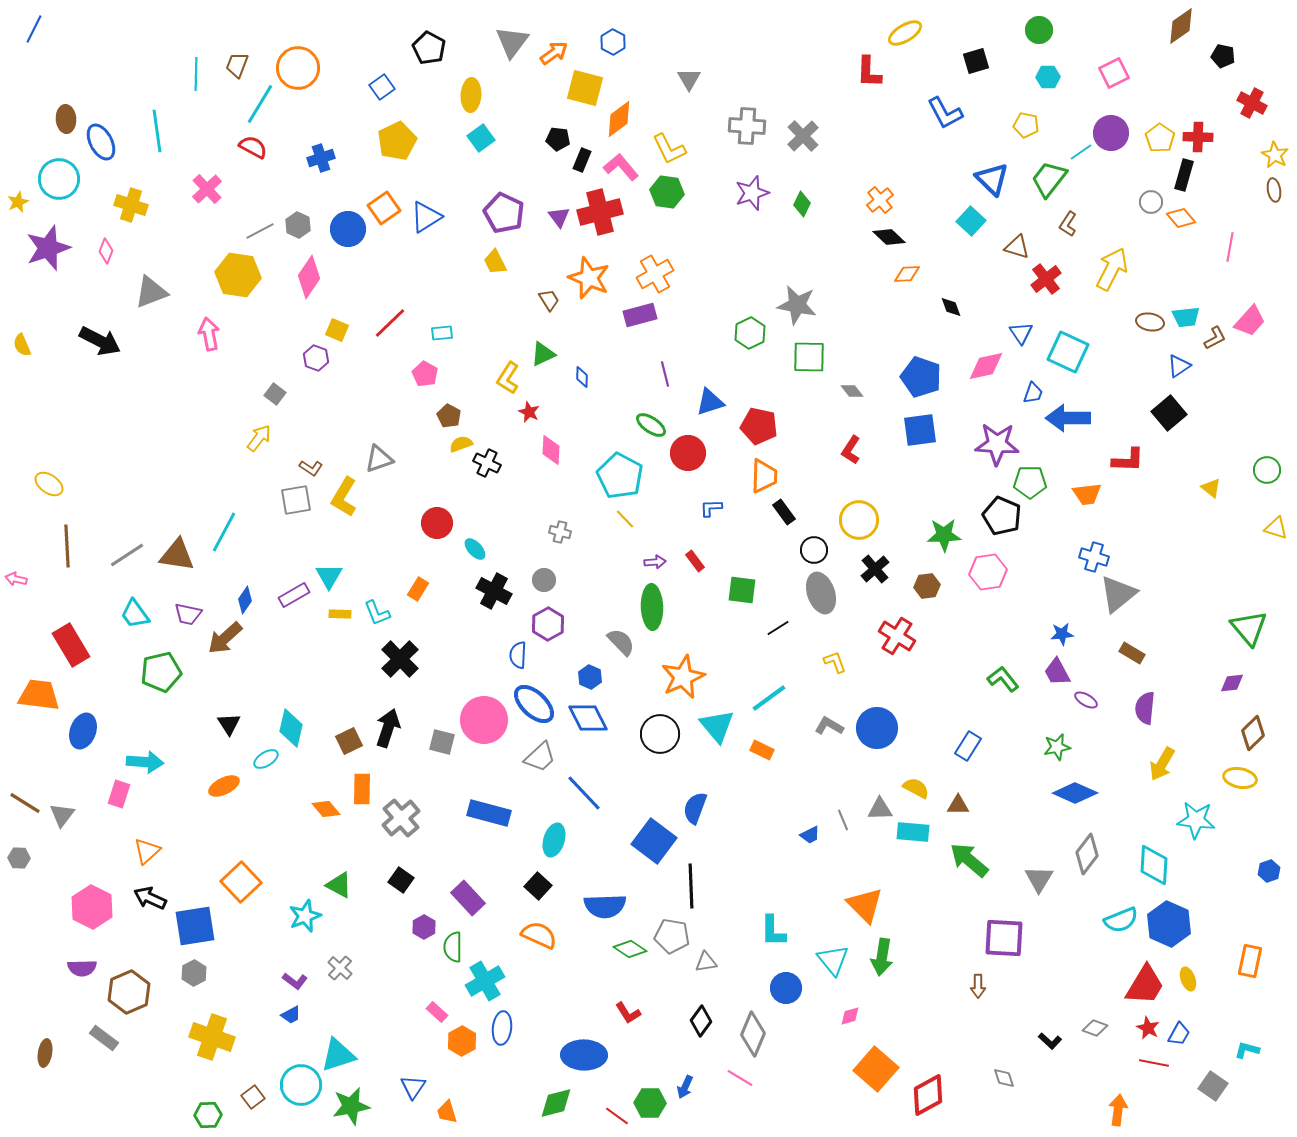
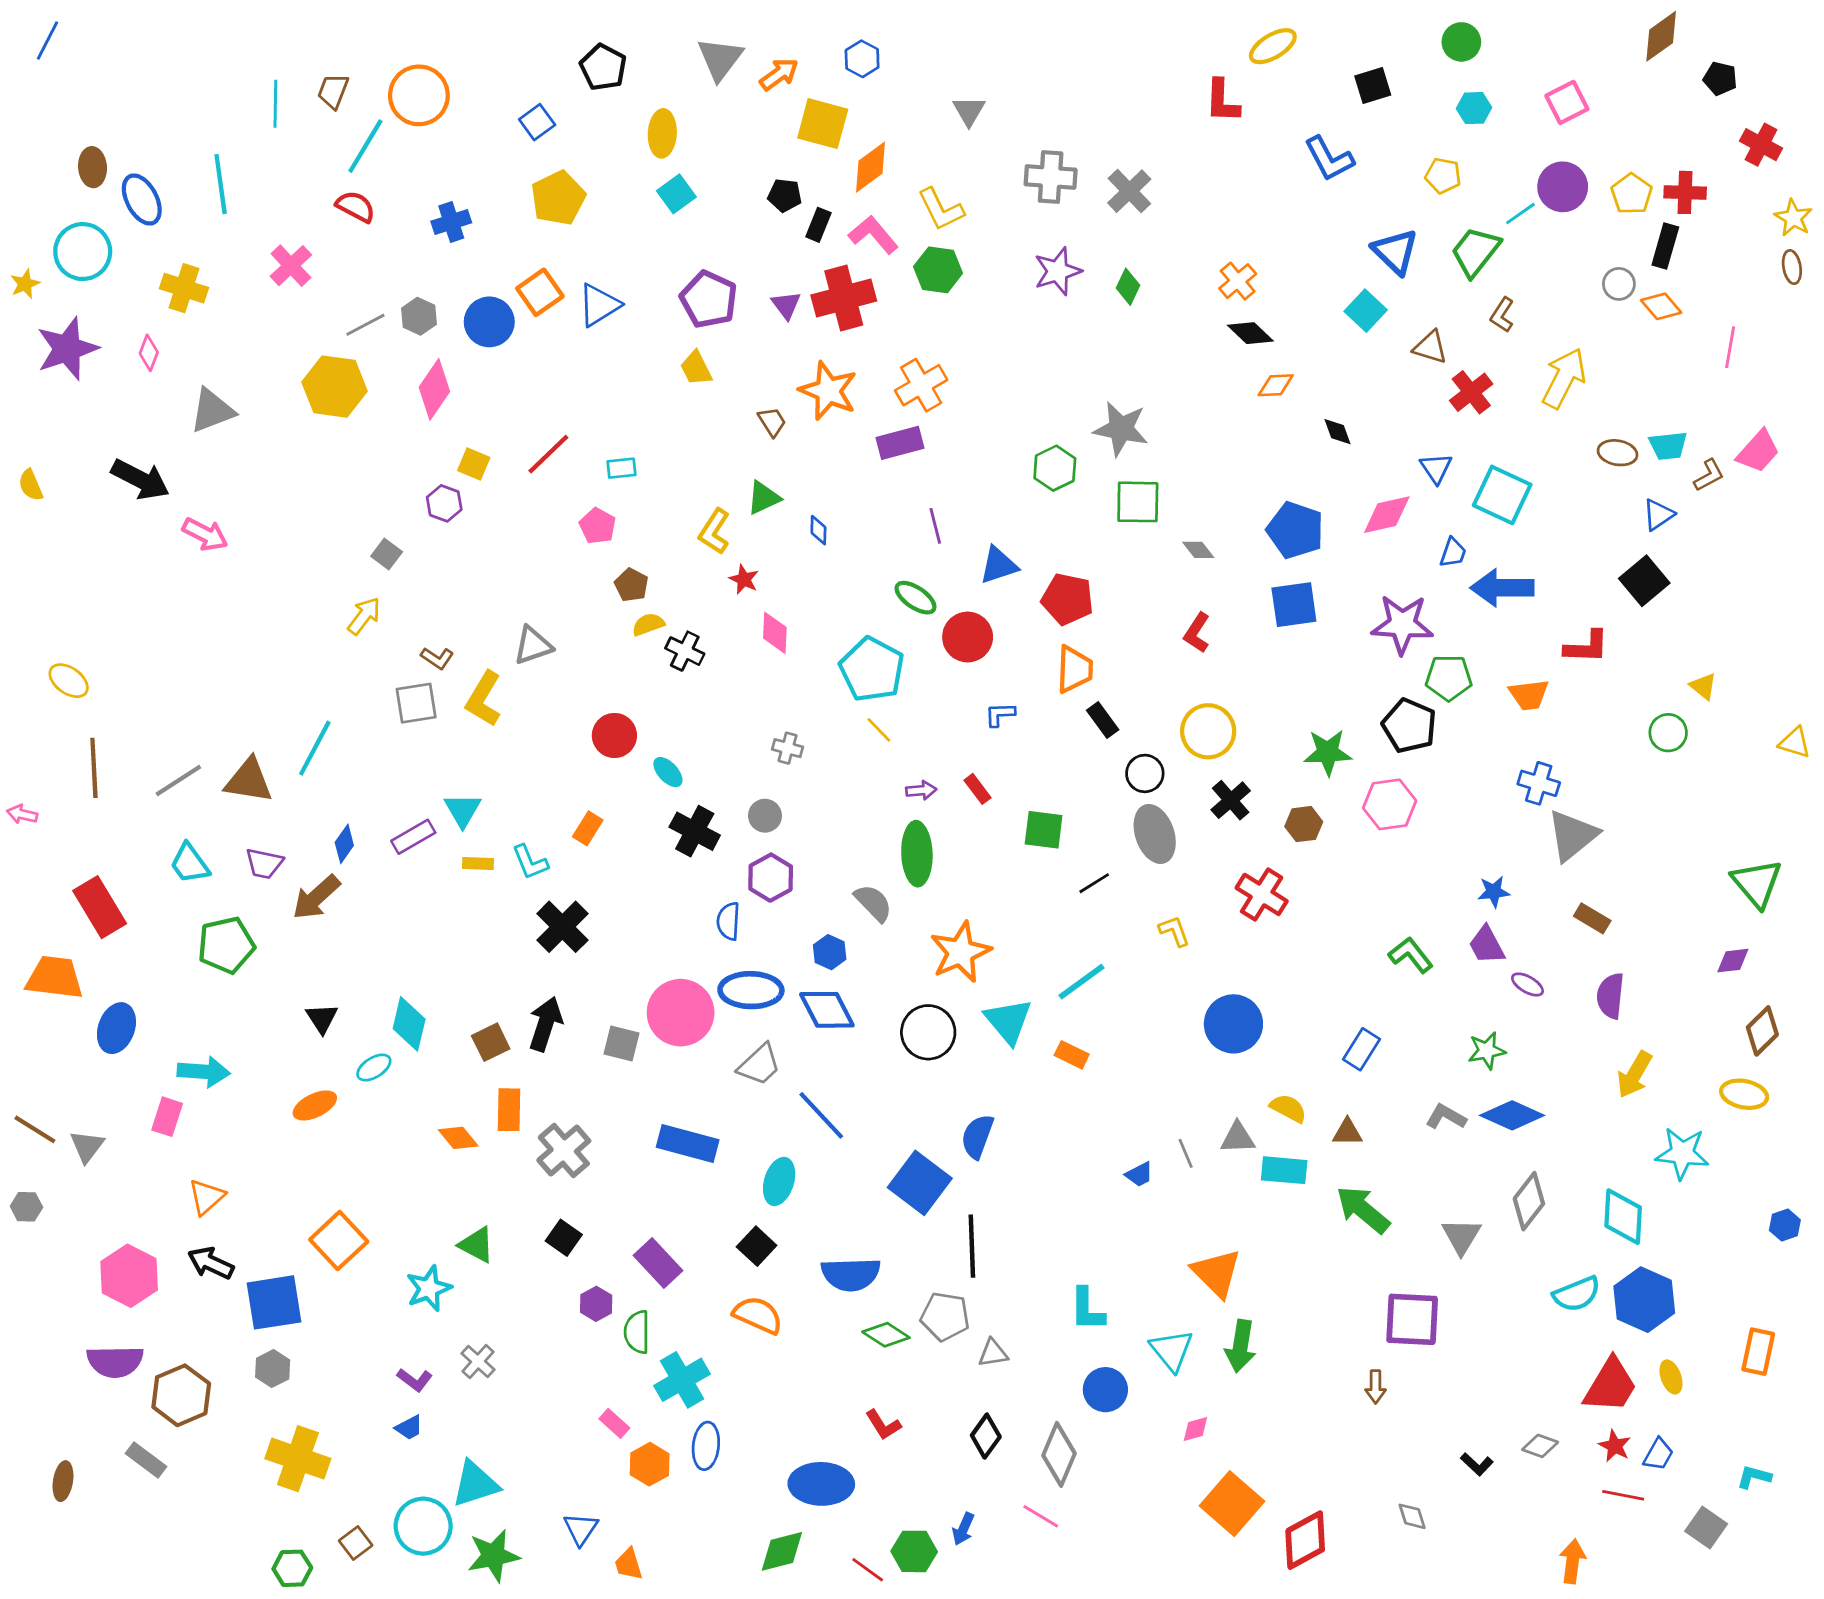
pink arrow: (209, 334) -> (205, 534), moved, turned 128
green circle: (1267, 470) -> (1668, 733), moved
blue ellipse: (534, 704) -> (751, 990), turned -42
gray L-shape: (829, 726) -> (1446, 1117), moved
purple semicircle: (82, 968) -> (115, 1362), size x1.4

